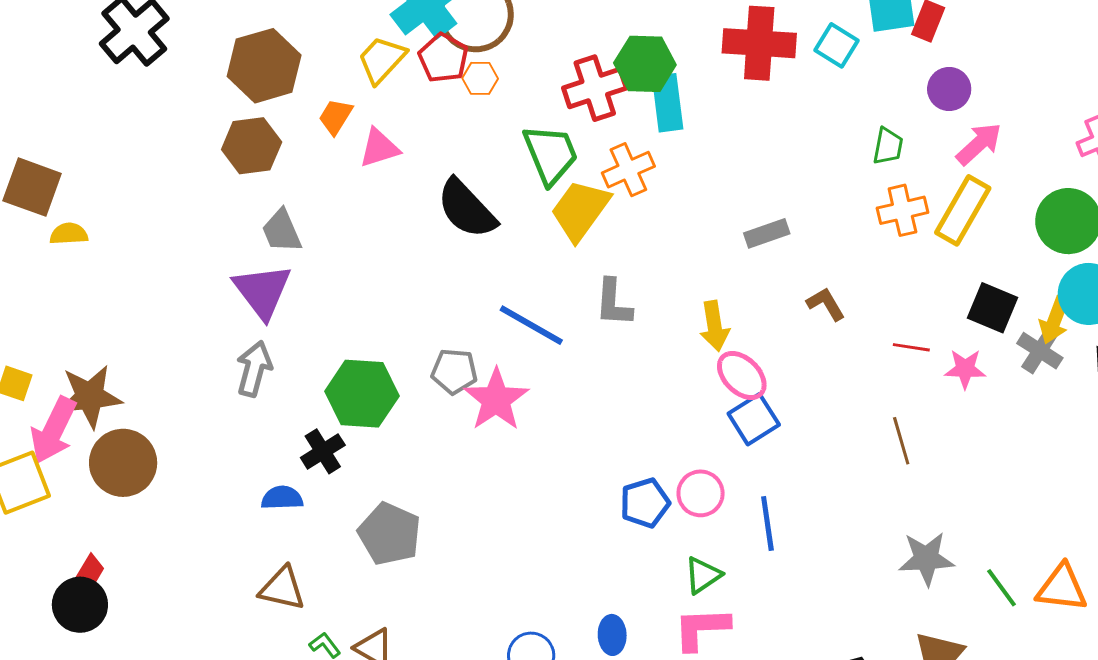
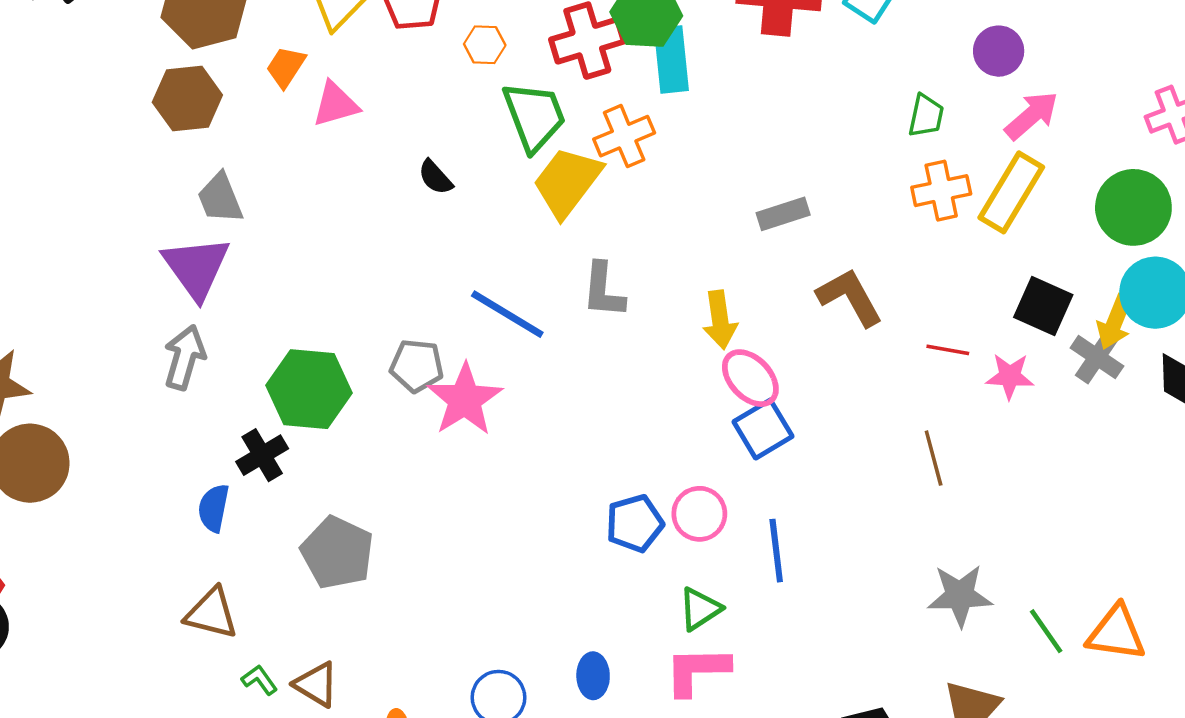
orange hexagon: (480, 78) -> (485, 45), moved
black semicircle: (467, 209) -> (435, 177), size x0.5
brown L-shape: (826, 304) -> (850, 297), size x1.5
blue semicircle: (282, 498) -> (214, 508), turned -78

